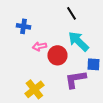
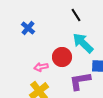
blue cross: (23, 26) -> (28, 28), turned 32
pink arrow: (39, 46) -> (41, 67), moved

